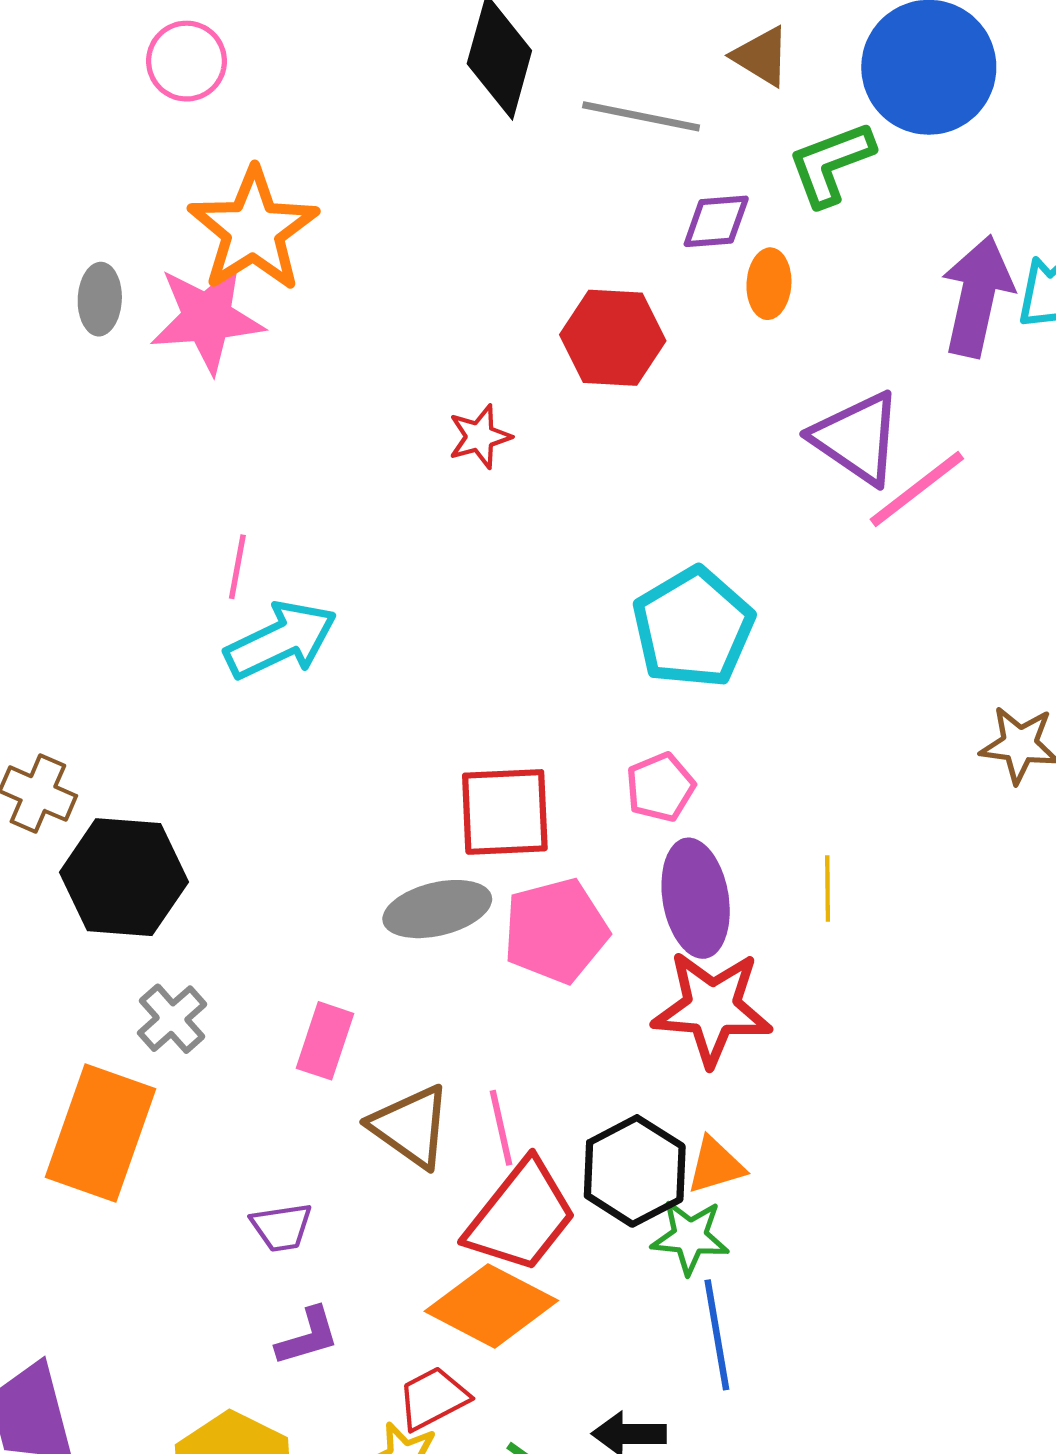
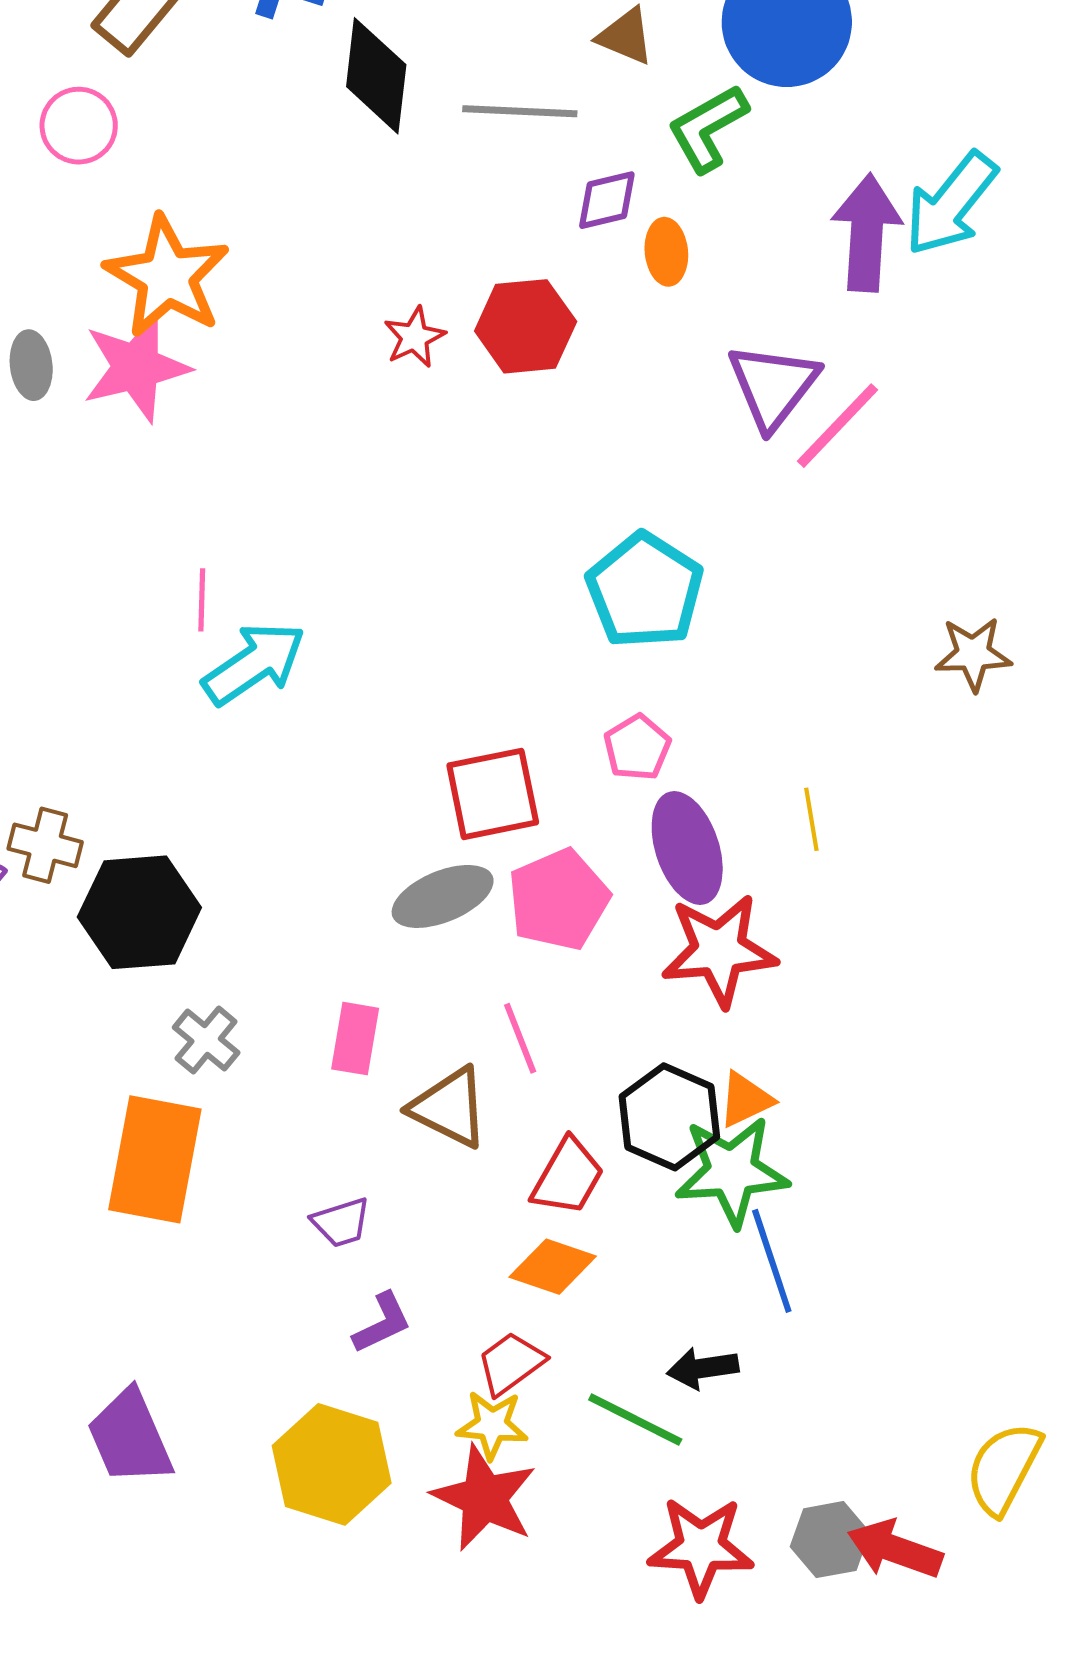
red star: (480, 437) -> (414, 337), moved
purple triangle: (857, 438) -> (773, 386), turned 42
pink line: (501, 1128) -> (520, 1038), moved
red trapezoid: (521, 1216) -> (568, 1177), size x0.7
green star: (690, 1237) -> (732, 1171), size x1.5
orange diamond: (491, 1306) -> (553, 1267), size x0.7

